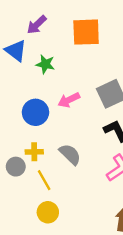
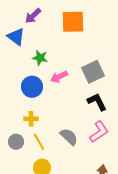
green star: (45, 64) -> (40, 58), moved
gray semicircle: (70, 154) -> (69, 137), moved
gray circle: (16, 167) -> (16, 142), moved

